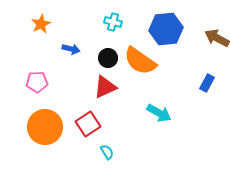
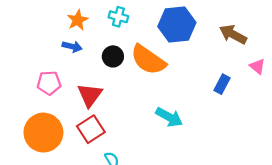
orange star: (41, 24) -> (78, 20), moved
pink pentagon: (37, 82) -> (49, 83), moved
red triangle: (105, 87) -> (90, 95), moved, turned -30

